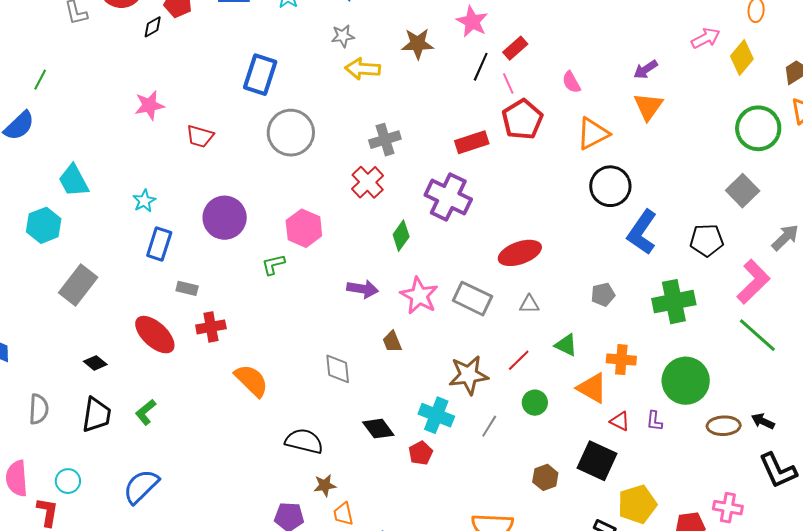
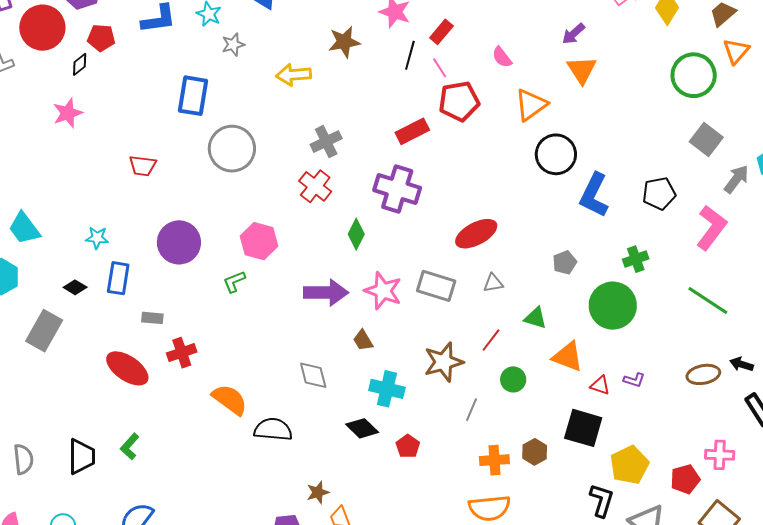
gray star: (343, 36) -> (233, 45), moved
pink star: (149, 105) -> (68, 113), moved
red pentagon: (522, 119) -> (459, 101), turned 30
gray square: (743, 191) -> (706, 139), moved
cyan star: (144, 201) -> (97, 238), turned -30
purple arrow: (363, 289) -> (326, 293), size x1.4
green cross: (674, 302) -> (636, 259), size x0.6
green line: (757, 335) -> (708, 301), moved
orange cross: (621, 360) -> (494, 460), moved
black diamond: (95, 363) -> (75, 287), moved
green circle: (686, 381) -> (613, 306), moved
cyan cross: (436, 415) -> (387, 389), moved
purple L-shape: (654, 421) -> (634, 380), turned -70
black semicircle: (304, 441) -> (273, 429), moved

